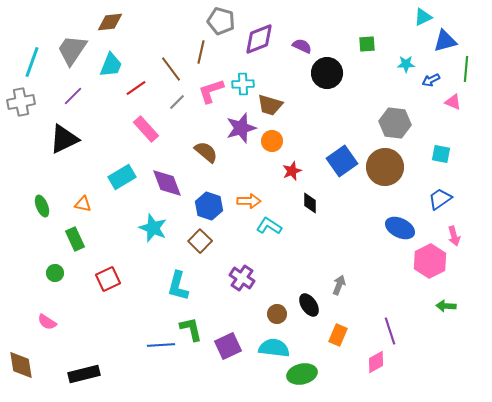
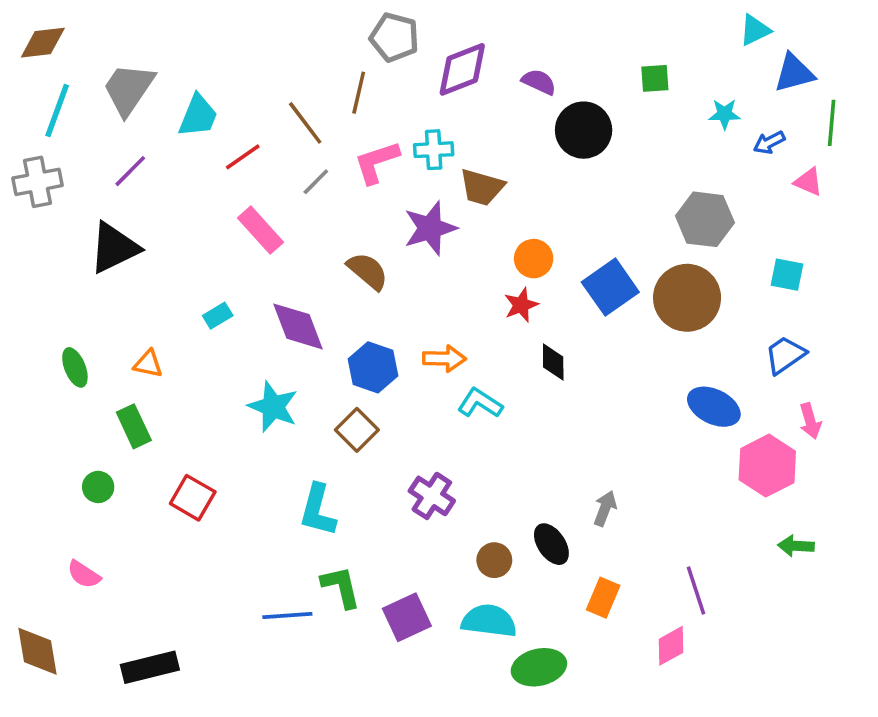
brown diamond: (110, 22) -> (43, 43), moved
orange circle: (272, 141) -> (534, 259), moved
cyan rectangle: (122, 177) -> (218, 316), size x0.6
red square: (108, 279) -> (193, 498), turned -35

